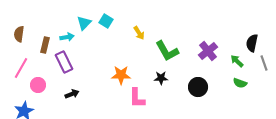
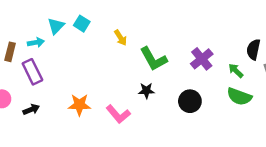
orange star: (121, 75) -> (79, 105), moved
green semicircle: (240, 83) -> (239, 96), size x1.5
black arrow: (72, 94) -> (31, 109), moved
pink L-shape: (137, 98) -> (118, 114), turned -40

